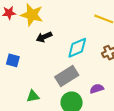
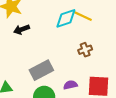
cyan diamond: (77, 48) -> (66, 18), moved

